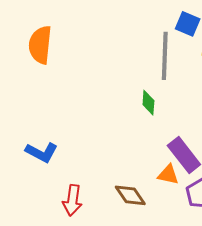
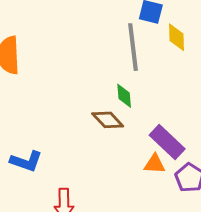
brown diamond: (130, 195) -> (108, 120), moved

